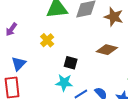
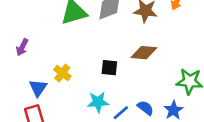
yellow cross: (47, 40) -> (62, 73), moved
black square: (71, 63) -> (109, 68), moved

